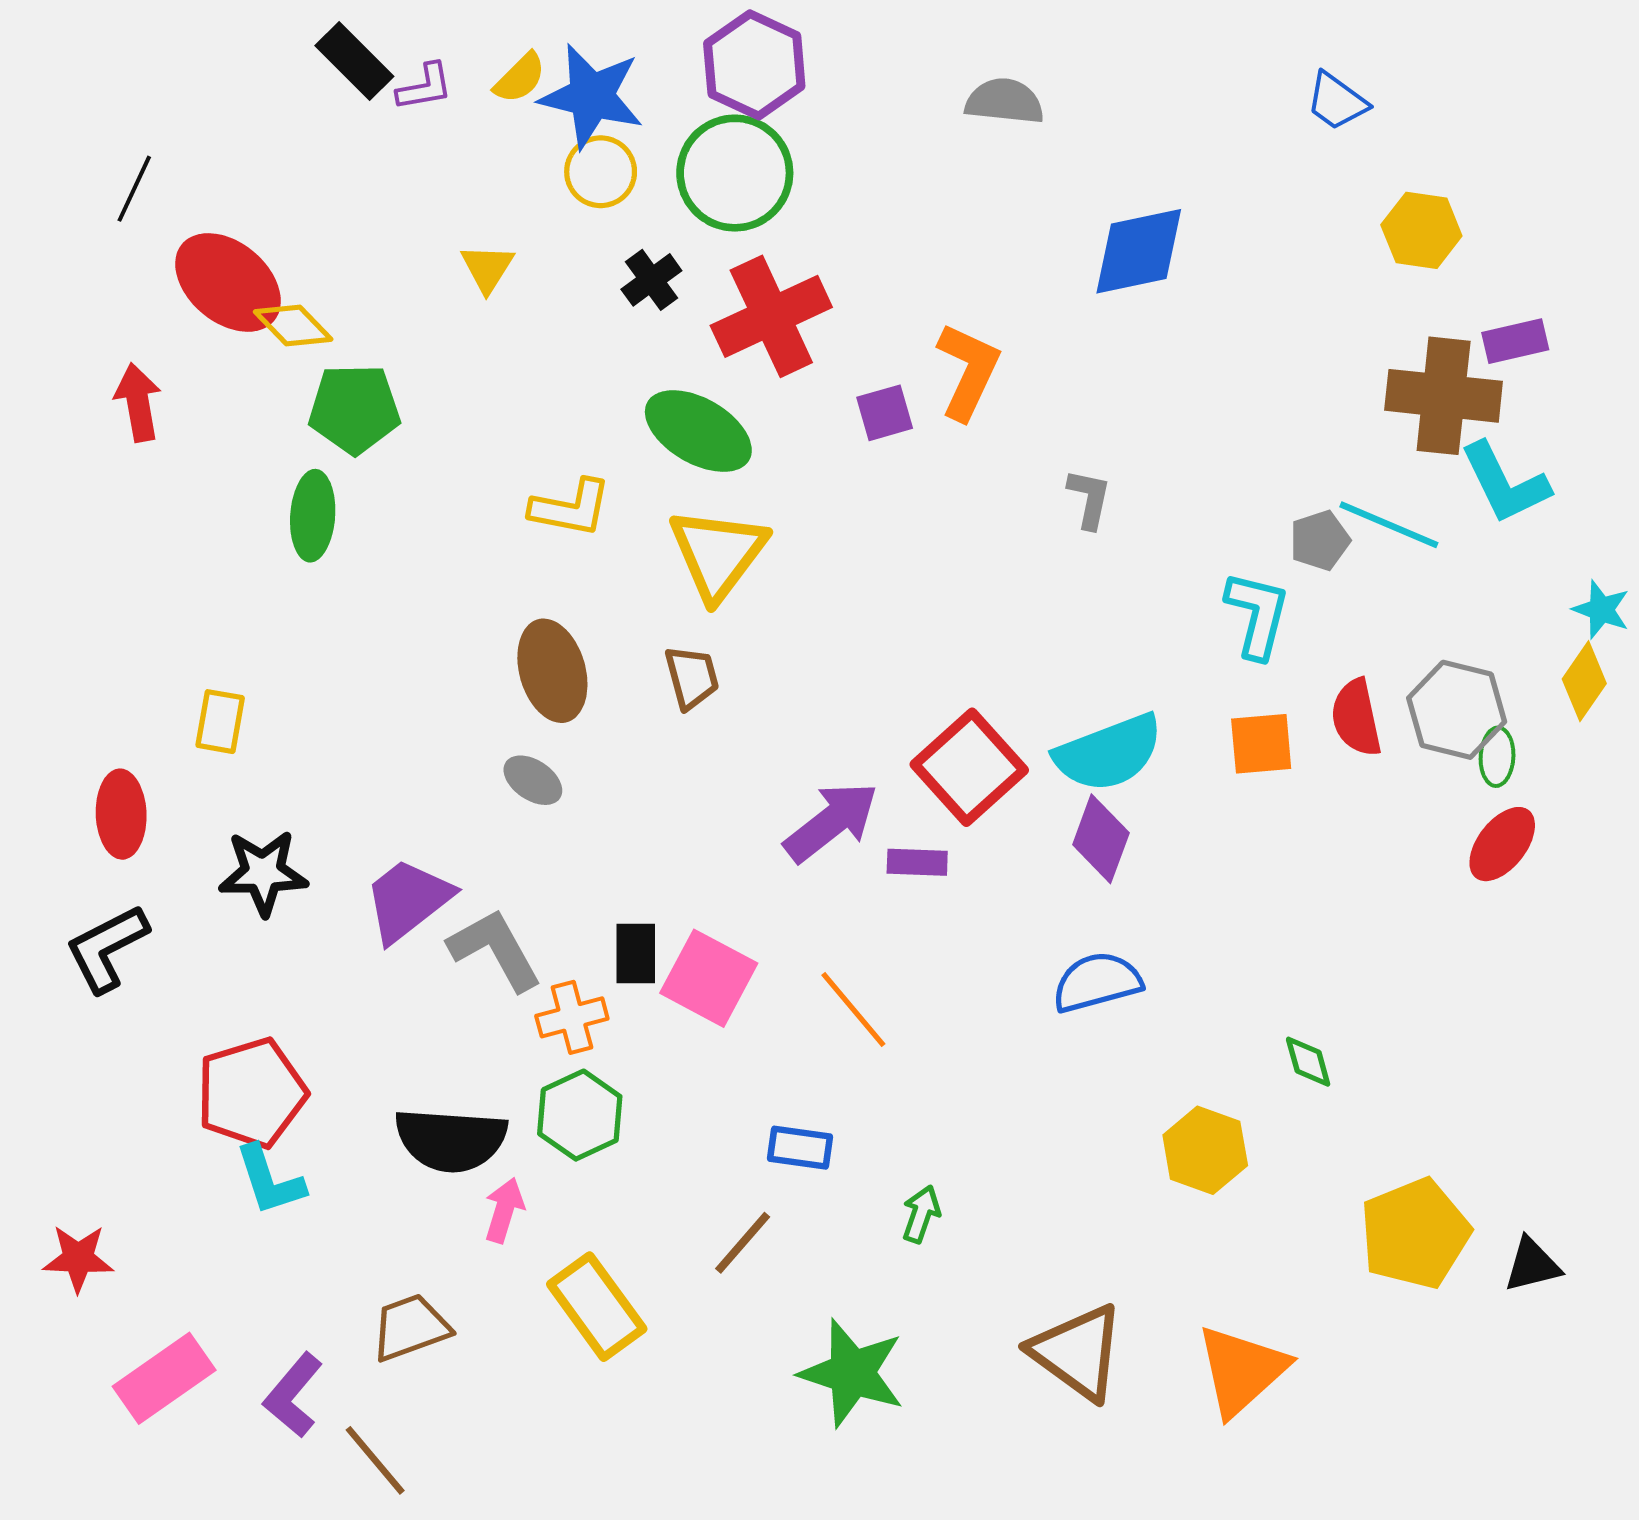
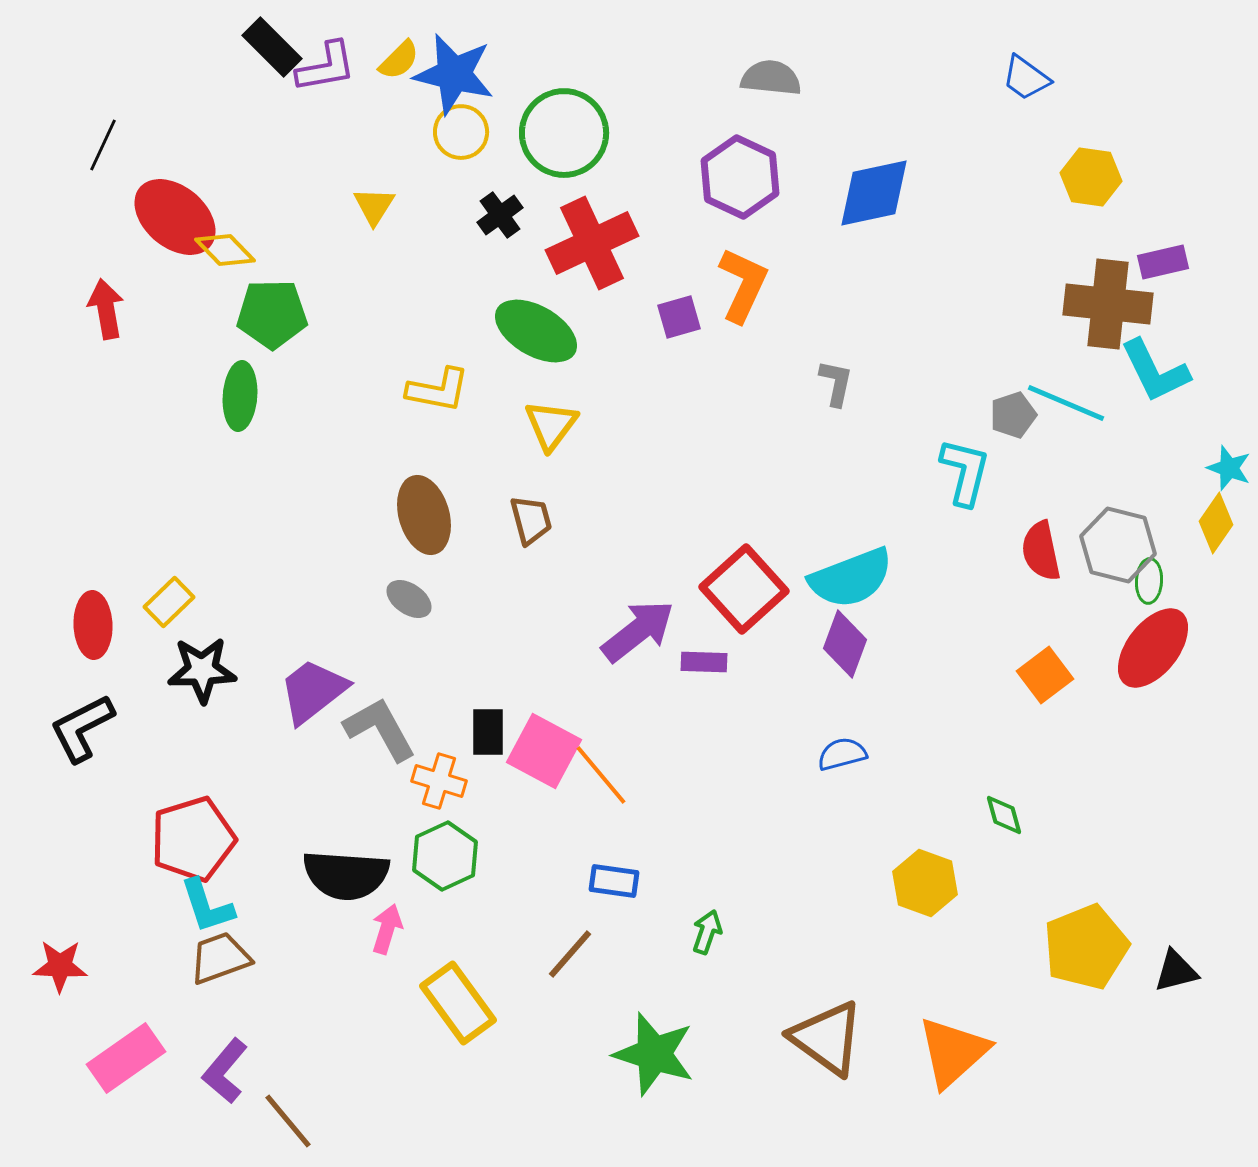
purple hexagon: (754, 65) -> (740, 177), moved
purple L-shape: (425, 87) -> (326, 67), size x1.4
yellow triangle: (718, 553) -> (551, 425), size x0.7
yellow rectangle: (220, 722) -> (169, 602), moved, turned 36
orange square: (1261, 744) -> (1045, 675), moved, turned -32
red ellipse: (1502, 844) -> (1153, 648), size x1.4
blue semicircle: (1097, 982) -> (842, 754), size x0.7
orange line: (853, 1010) -> (601, 775), moved
orange cross: (572, 1017) -> (439, 781), turned 32
brown trapezoid: (410, 1327) -> (220, 958), moved

